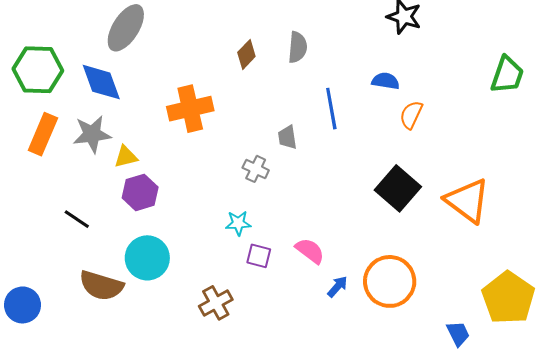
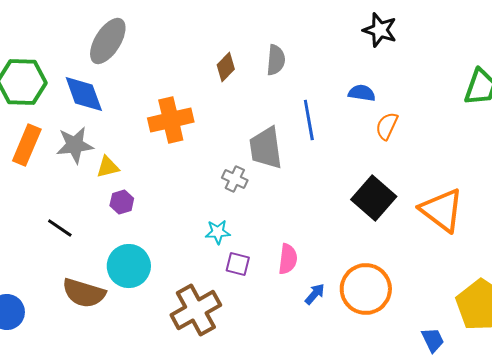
gray trapezoid: (287, 137) -> (266, 148), size x1.8
purple hexagon: (140, 192) -> (122, 202), size x0.7
pink semicircle: (310, 251) -> (288, 259), turned 60
brown cross: (216, 303) -> (196, 310), size x1.5

